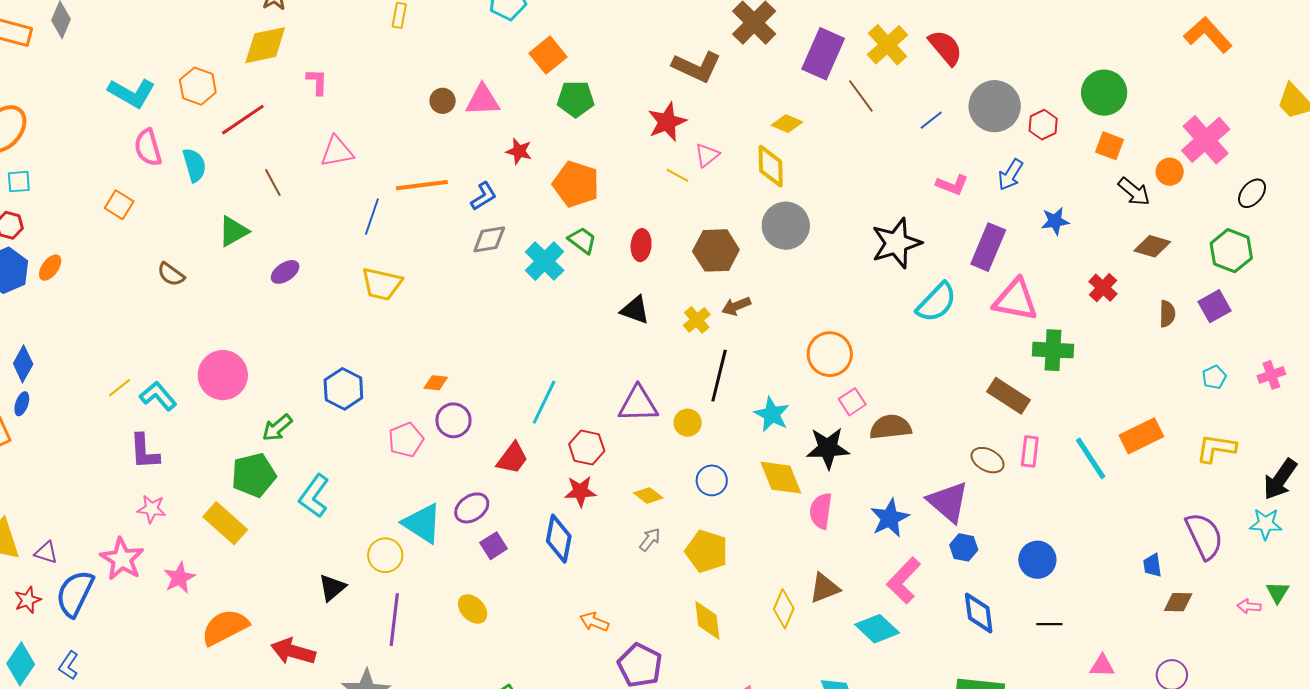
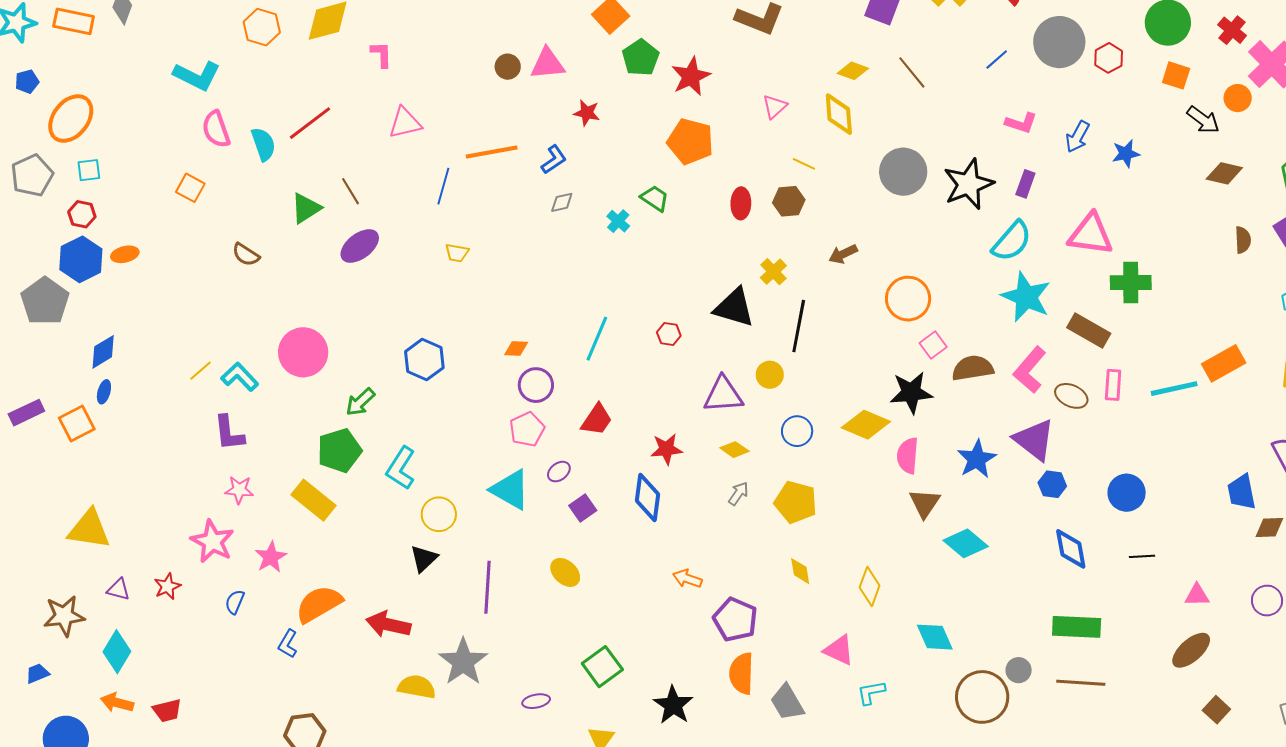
orange hexagon: (198, 86) -> (262, 27), moved
brown line: (861, 96) -> (912, 72), moved
green pentagon: (576, 99) -> (641, 58), turned -30
red line: (243, 120) -> (310, 123), moved
red star: (667, 122) -> (691, 76), moved
yellow line: (677, 175) -> (804, 164), moved
blue arrow: (1010, 175) -> (1077, 137), moved
brown line: (273, 183) -> (350, 191), moved
orange pentagon: (576, 184) -> (690, 141), moved
gray circle: (786, 226) -> (903, 172), moved
gray diamond: (489, 239) -> (562, 202), size x0.7
red ellipse: (641, 245) -> (741, 203), moved
purple rectangle: (988, 247) -> (1025, 184), moved, size x0.6
brown hexagon: (716, 250) -> (789, 201), size x0.7
cyan cross: (545, 261) -> (618, 221), size x0.6
orange ellipse: (50, 268) -> (125, 254), turned 44
purple ellipse: (285, 272) -> (360, 246), size x1.4
yellow trapezoid: (382, 284) -> (457, 253), size x0.6
red cross: (1103, 288) -> (1232, 30), moved
brown arrow: (736, 306) -> (843, 254), moved
black triangle: (635, 310) -> (734, 308), moved, size x1.4
blue diamond: (23, 364) -> (103, 352), turned 33
cyan line: (544, 402) -> (597, 339), moved
purple triangle: (638, 404) -> (723, 395), moved
cyan star: (772, 414) -> (1026, 297), moved, size x1.4
pink pentagon: (406, 440) -> (527, 429), moved
red hexagon: (587, 448) -> (669, 334), moved, size x0.7
cyan line: (1091, 458) -> (1174, 389), turned -66
yellow diamond: (781, 478) -> (866, 425), turned -42
purple ellipse: (472, 508) -> (559, 472), size x0.7
purple triangle: (46, 553) -> (118, 590), moved
yellow circle: (385, 555) -> (439, 514), moved
blue trapezoid: (1152, 565) -> (1242, 492), size x1.5
pink L-shape: (904, 581) -> (1030, 370), moved
brown triangle: (824, 588) -> (925, 503), moved, turned -32
blue semicircle: (75, 594) -> (235, 602), moved, size x0.5
red star: (28, 600) -> (167, 586), moved
yellow diamond: (784, 609) -> (870, 587), moved
yellow diamond: (707, 620) -> (800, 571), size x0.7
cyan diamond: (877, 629) -> (966, 543), moved
blue L-shape: (69, 665) -> (288, 644), moved

